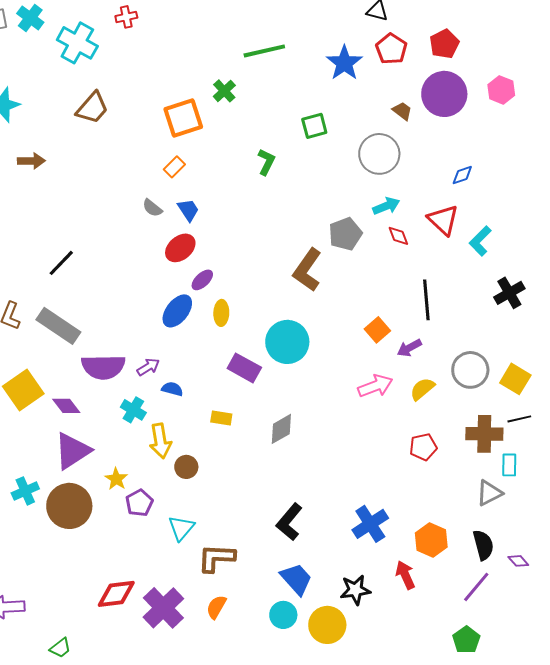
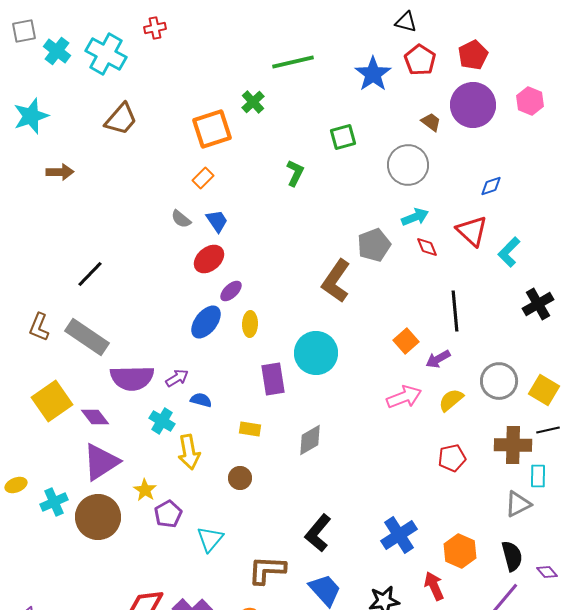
cyan cross: (30, 18) -> (57, 51), moved
purple rectangle: (244, 368) -> (273, 379), turned 52
brown circle: (186, 467) -> (240, 478), moved
brown L-shape: (216, 558) -> (267, 570), moved

